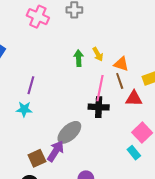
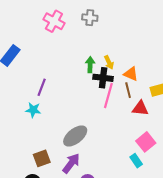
black cross: (99, 107) -> (103, 78), moved
purple arrow: (56, 151) -> (71, 163), moved

